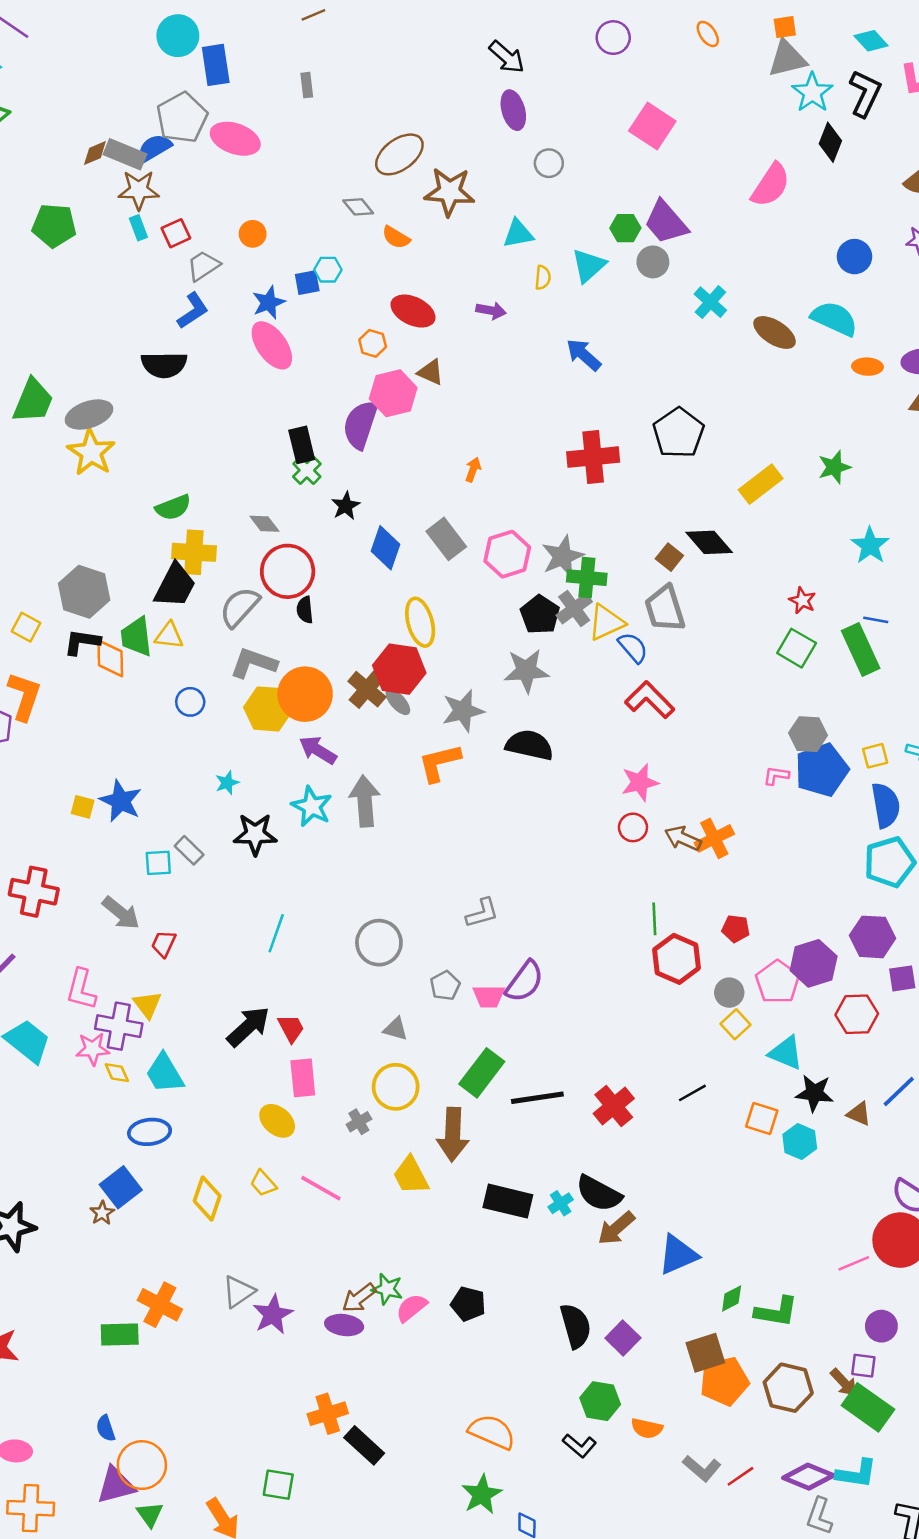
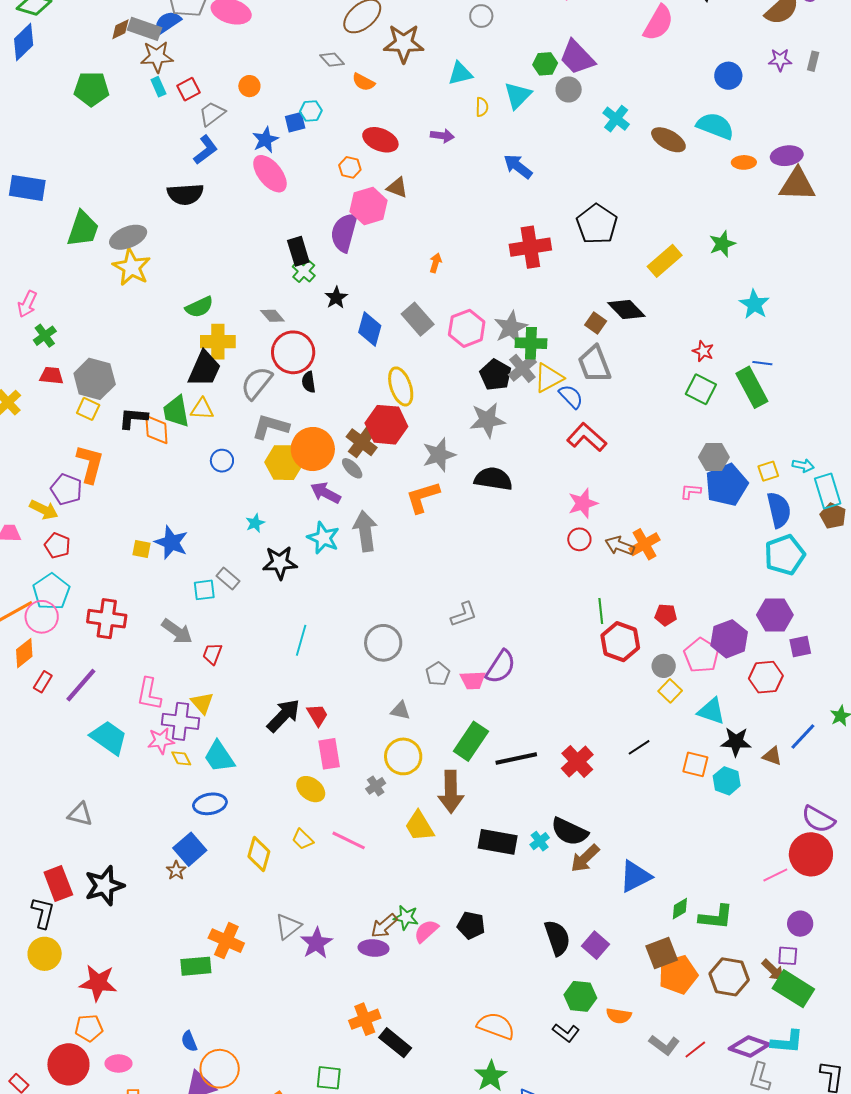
gray hexagon: (84, 592) -> (95, 379), moved
gray ellipse: (398, 702) -> (352, 468), moved

